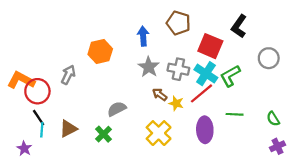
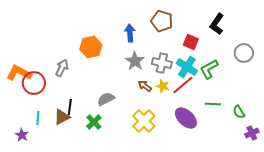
red square: (210, 46) -> (191, 42), size x0.7
yellow star: (176, 103) -> (163, 86), moved
black line: (39, 118) -> (70, 107), moved, turned 42
green semicircle: (273, 119) -> (239, 112), moved
purple ellipse: (205, 130) -> (186, 118), turned -45

